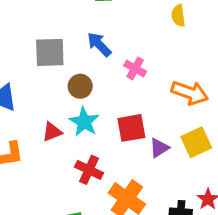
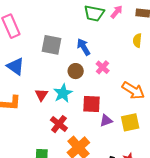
brown circle: (80, 86) -> (76, 71), moved
red triangle: (52, 132) -> (41, 95), turned -48

